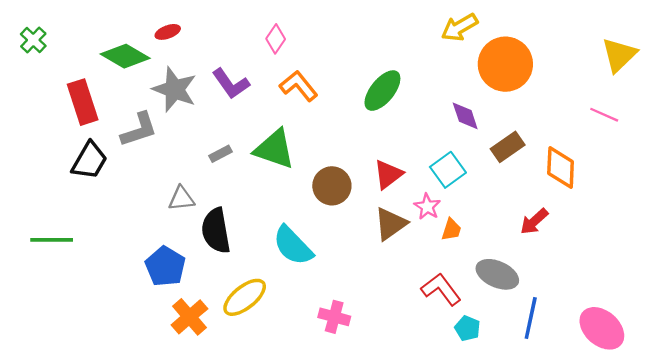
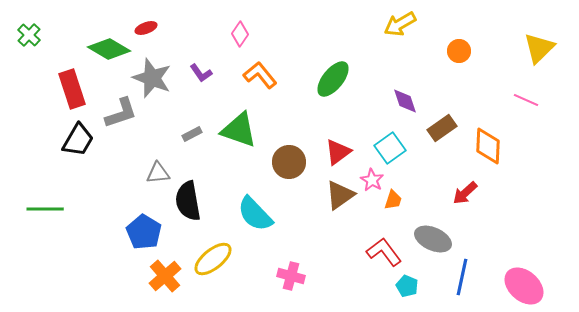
orange circle: (505, 64) -> (459, 51), moved, size x0.5
purple L-shape: (231, 84) -> (201, 73), size x0.7

